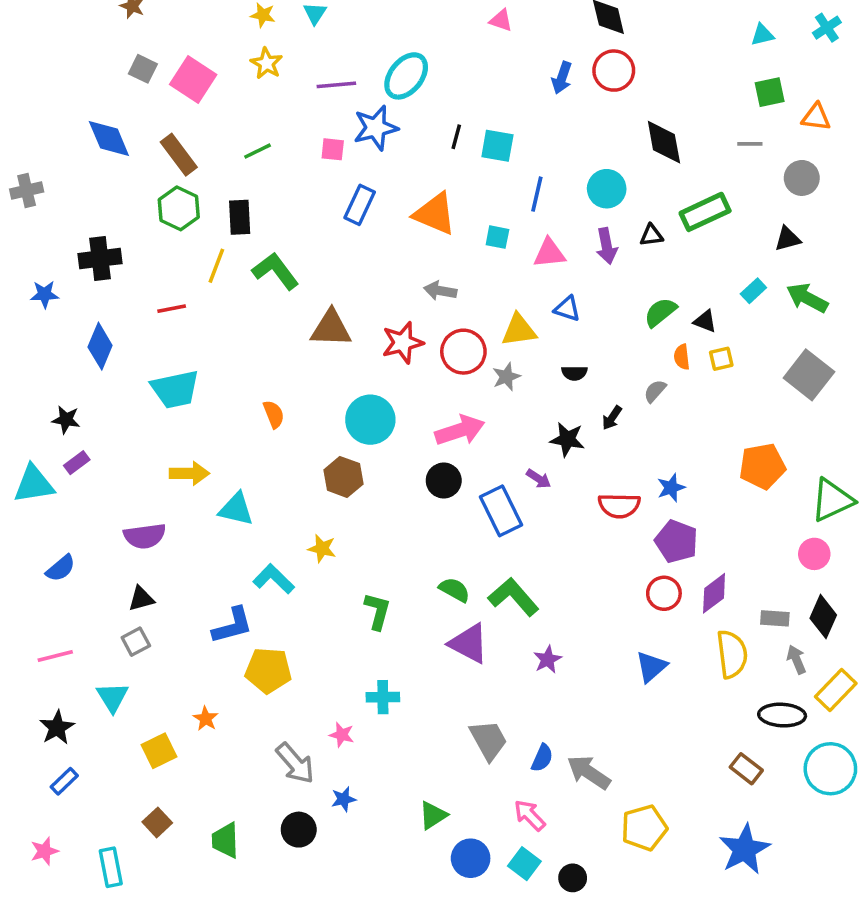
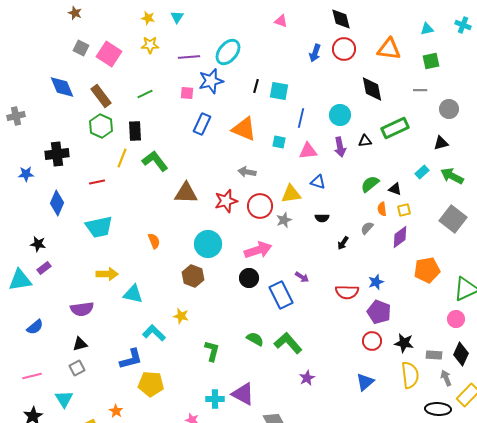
cyan cross: (827, 28) -> (463, 25), turned -35
yellow star: (266, 63) -> (150, 45), turned -30
orange triangle: (816, 117) -> (389, 49), moved, size x1.4
black star: (567, 439) -> (404, 343), moved
purple diamond: (714, 593) -> (400, 237), moved
purple triangle: (469, 643) -> (243, 394), moved

